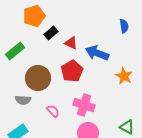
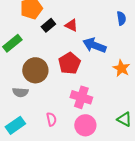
red triangle: (71, 43) -> (71, 25), moved
pink semicircle: (53, 111) -> (51, 119), moved, turned 32

